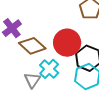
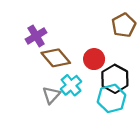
red circle: (67, 43) -> (94, 59), size x0.7

